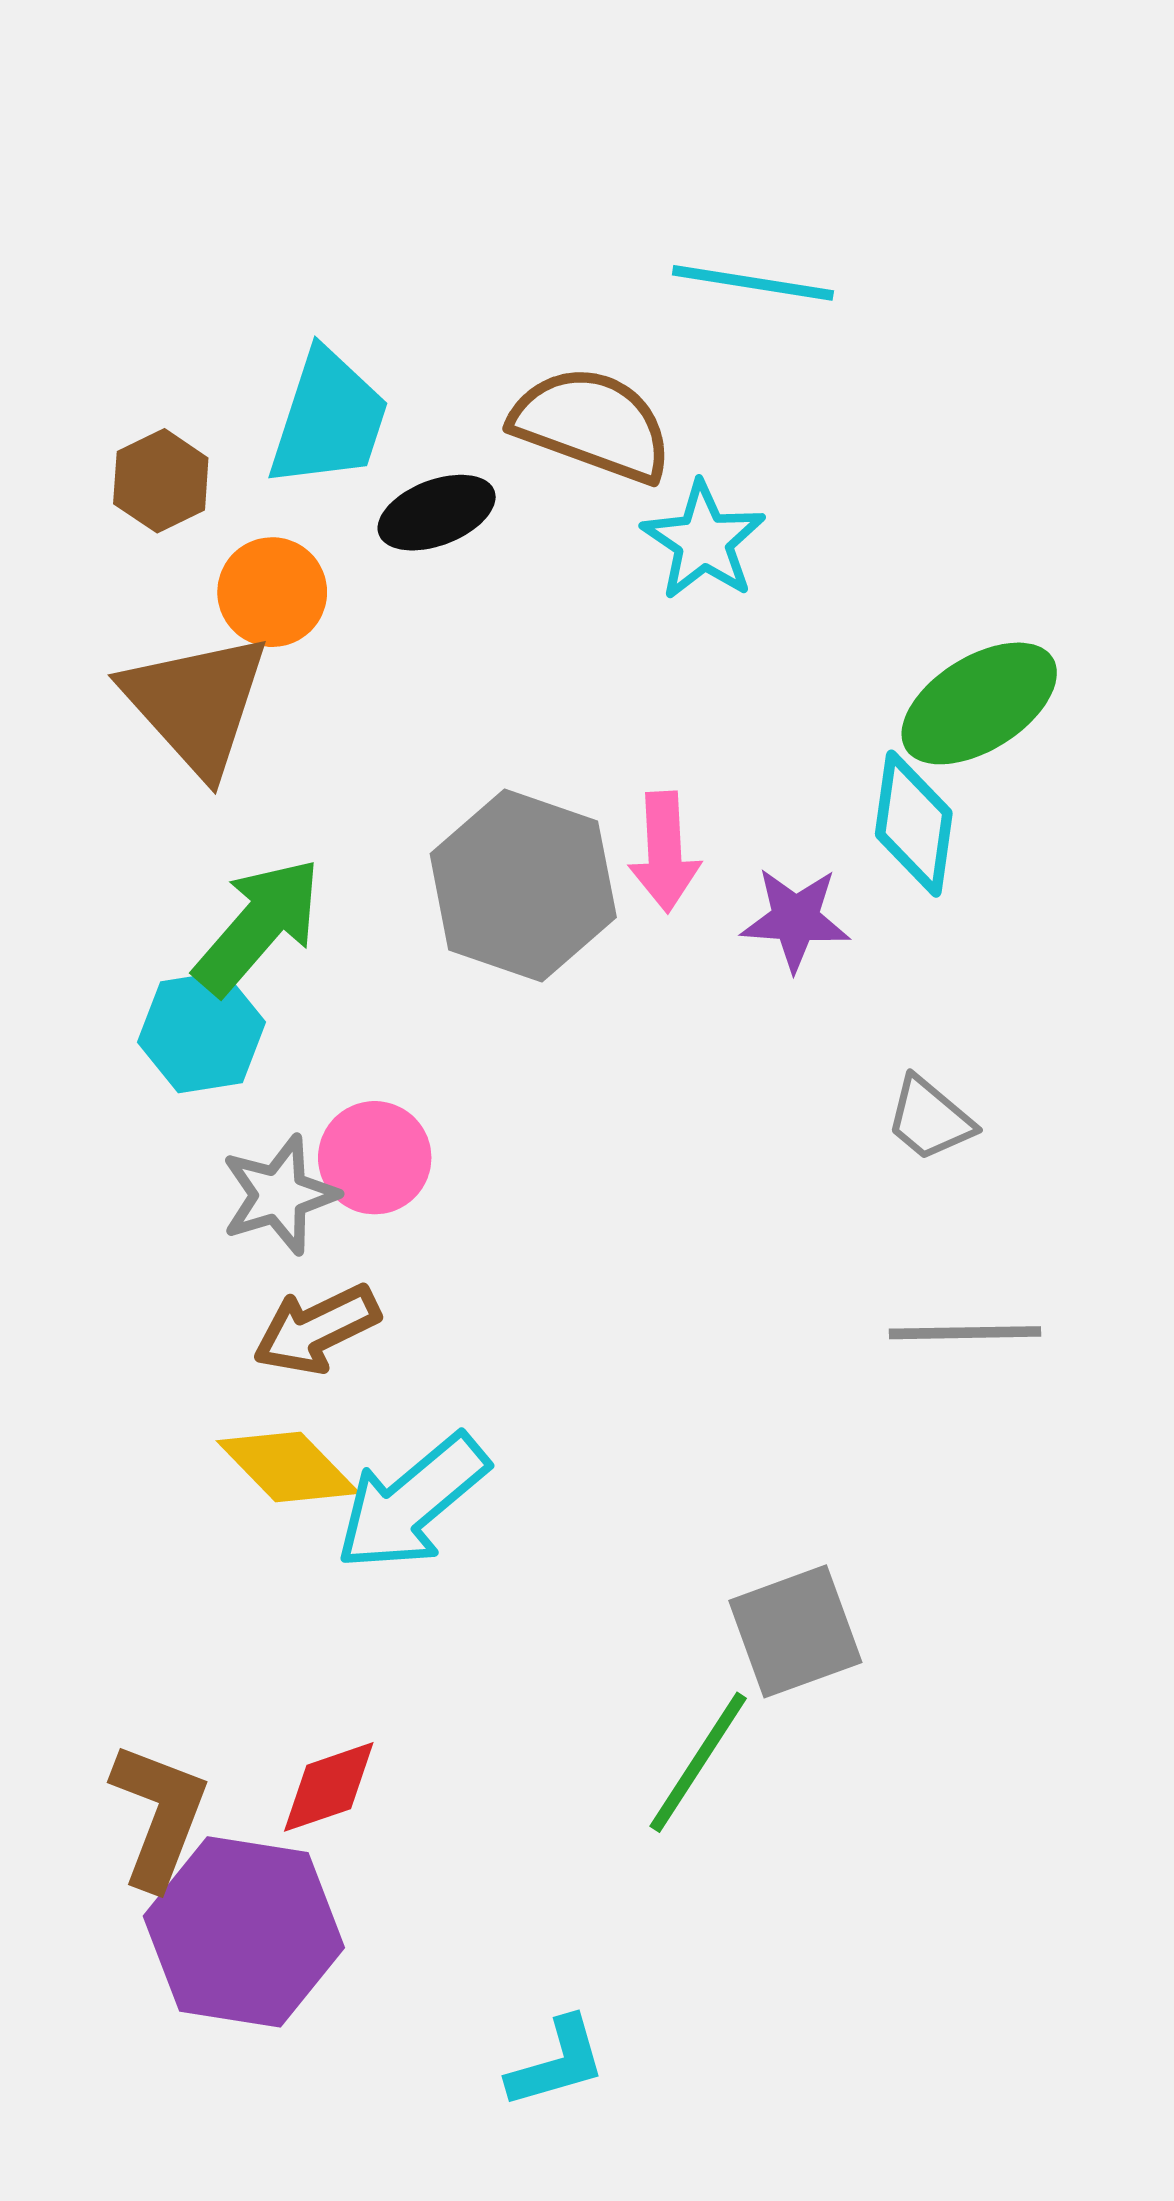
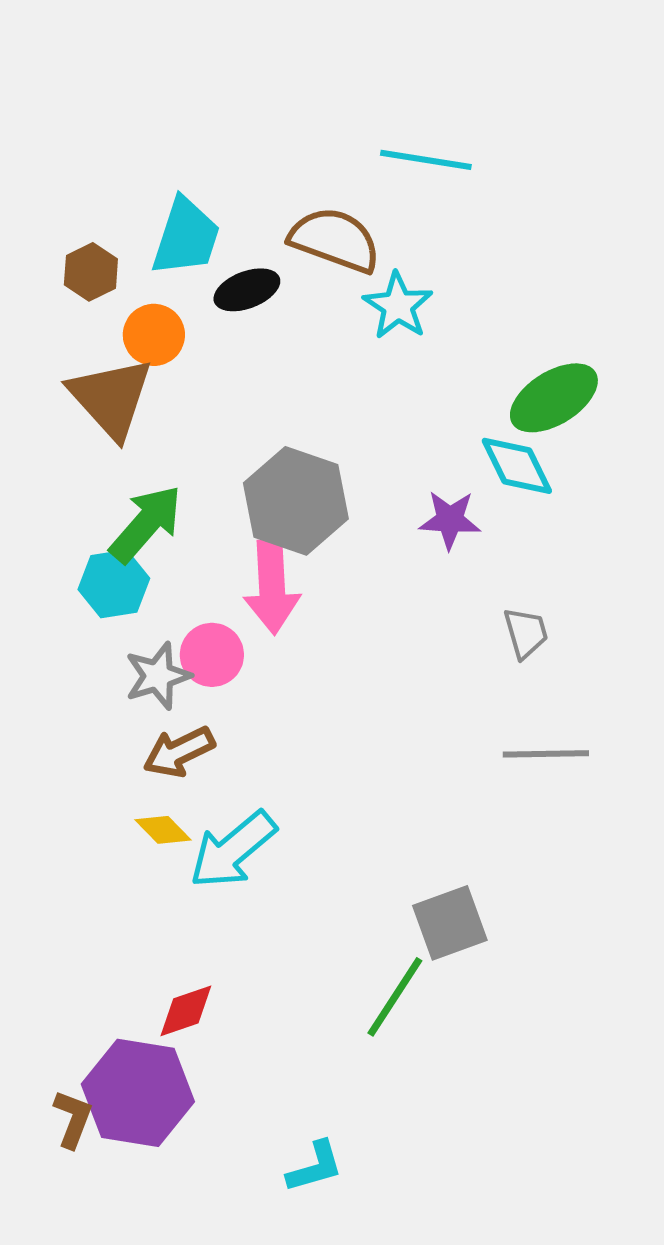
cyan diamond: (914, 824) -> (517, 466), turned -34
pink arrow: (665, 852) -> (272, 587), moved, size x1.4
gray trapezoid: (930, 1119) -> (526, 633), turned -146
yellow diamond: (288, 1467) -> (163, 830), size x0.7
brown L-shape: (159, 1815) -> (73, 1119), moved, size x0.7

